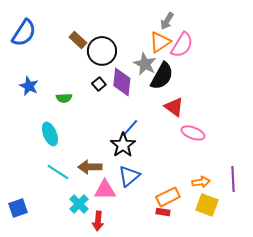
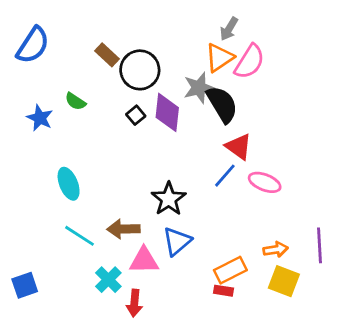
gray star: (145, 64) -> (199, 88), turned 30
black semicircle: (162, 76) -> (222, 104), turned -60
green semicircle: (64, 98) -> (75, 101), moved, turned 35
blue line: (130, 128) -> (225, 176), moved

